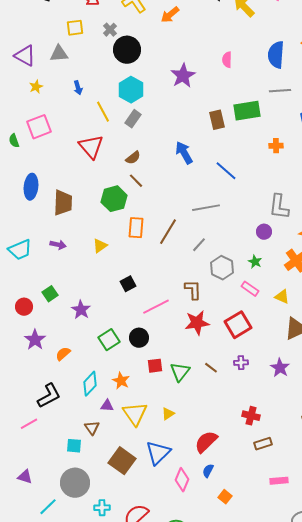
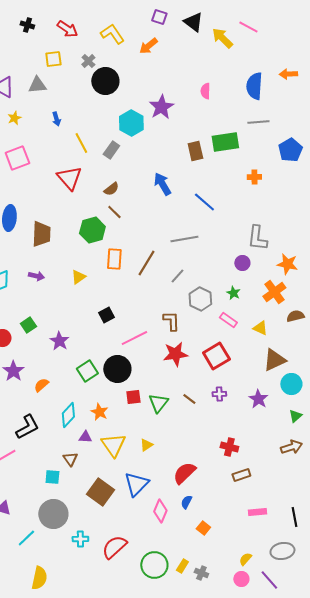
cyan hexagon: (131, 90) -> (131, 123), moved
black circle: (139, 338) -> (117, 369), size x1.4

